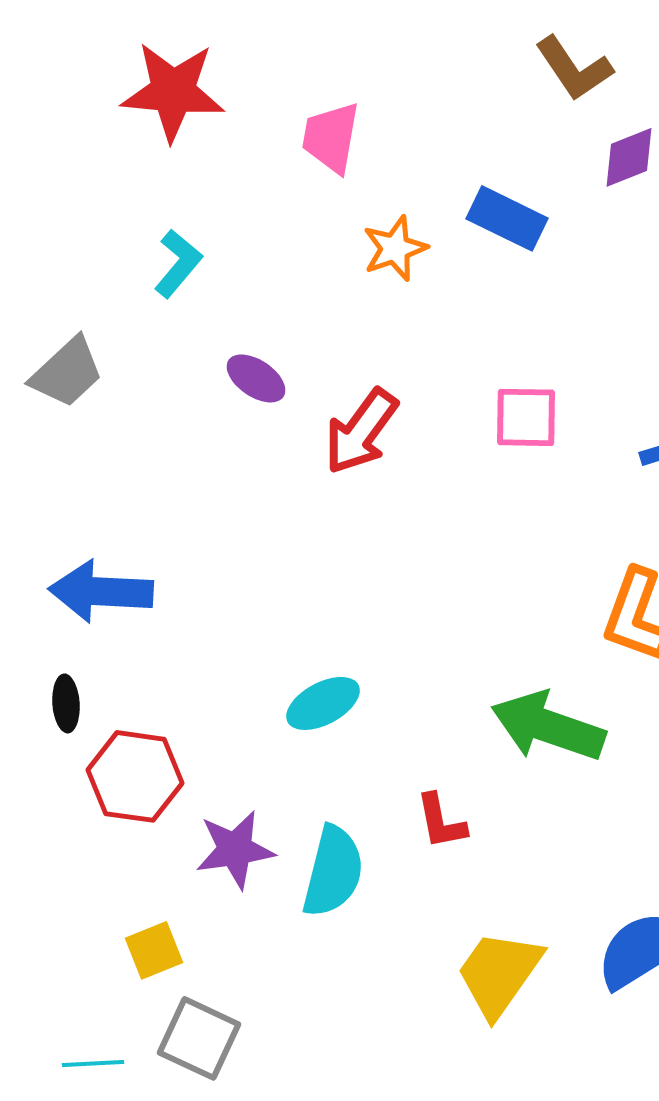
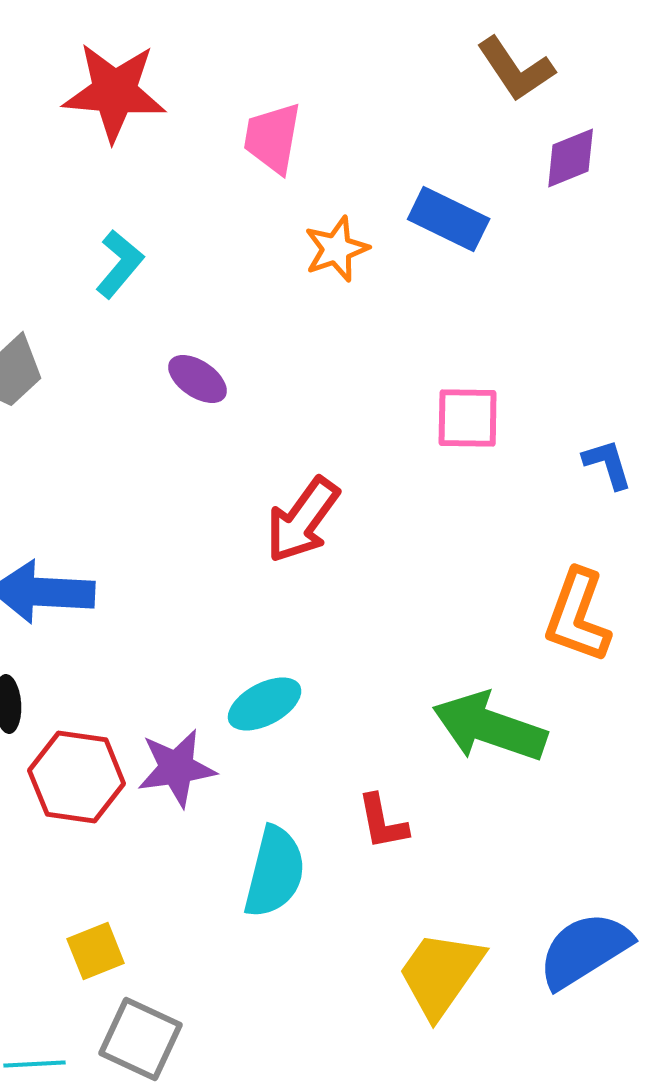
red arrow: (361, 431) -> (303, 520), moved
purple star: (235, 849) -> (177, 768), moved

